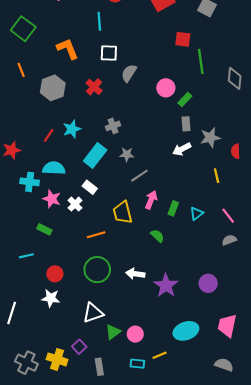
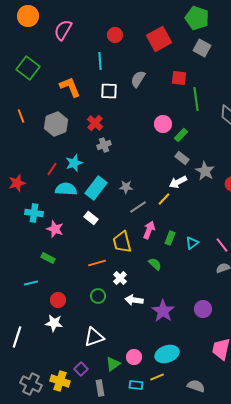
orange line: (21, 70) -> (21, 116), moved
gray semicircle: (129, 73) -> (138, 79), moved
gray rectangle: (186, 124) -> (182, 158), turned -48
gray cross: (113, 126) -> (104, 145), moved
gray star: (210, 138) -> (205, 171), turned -30
cyan semicircle: (54, 168) -> (66, 189), moved
yellow line: (217, 176) -> (164, 199), moved, turned 56
white cross: (75, 204) -> (120, 278), moved
green circle: (97, 270) -> (98, 296), size x0.6
cyan ellipse: (186, 331) -> (167, 354), moved
green triangle: (113, 332) -> (113, 364), moved
gray semicircle: (224, 365) -> (196, 386), moved

